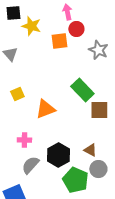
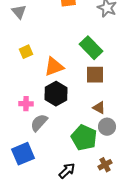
brown square: (99, 110) -> (95, 75), moved
pink cross: (24, 140) -> (26, 104), moved
black hexagon: (58, 155) -> (56, 94), moved

